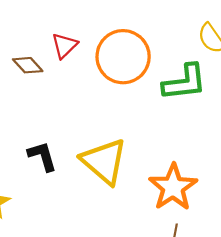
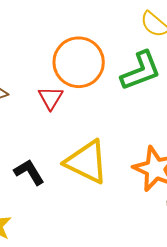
red triangle: (65, 46) -> (51, 98), moved

